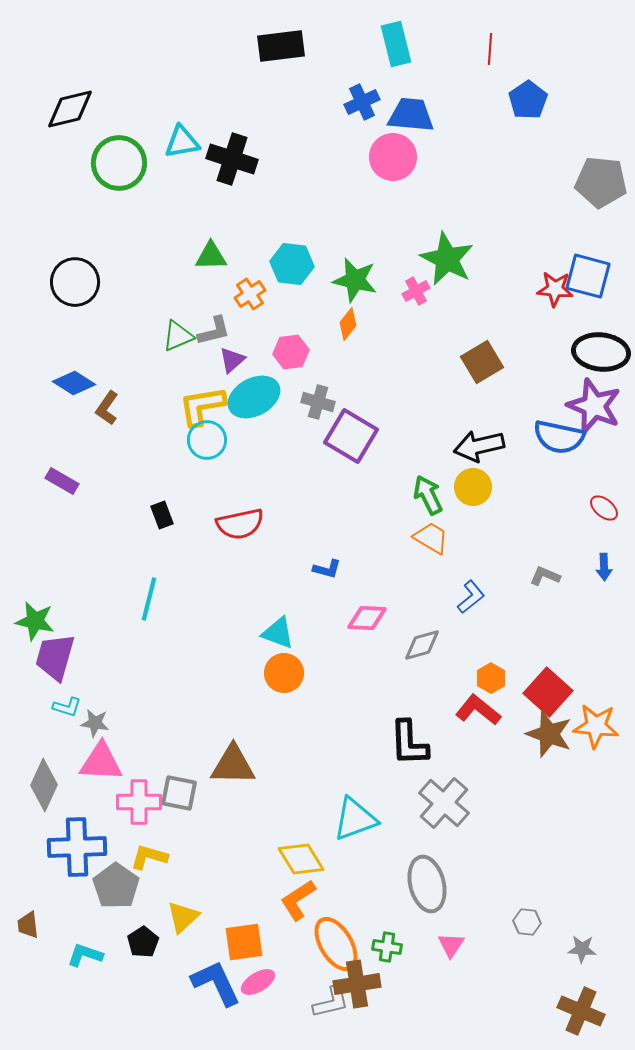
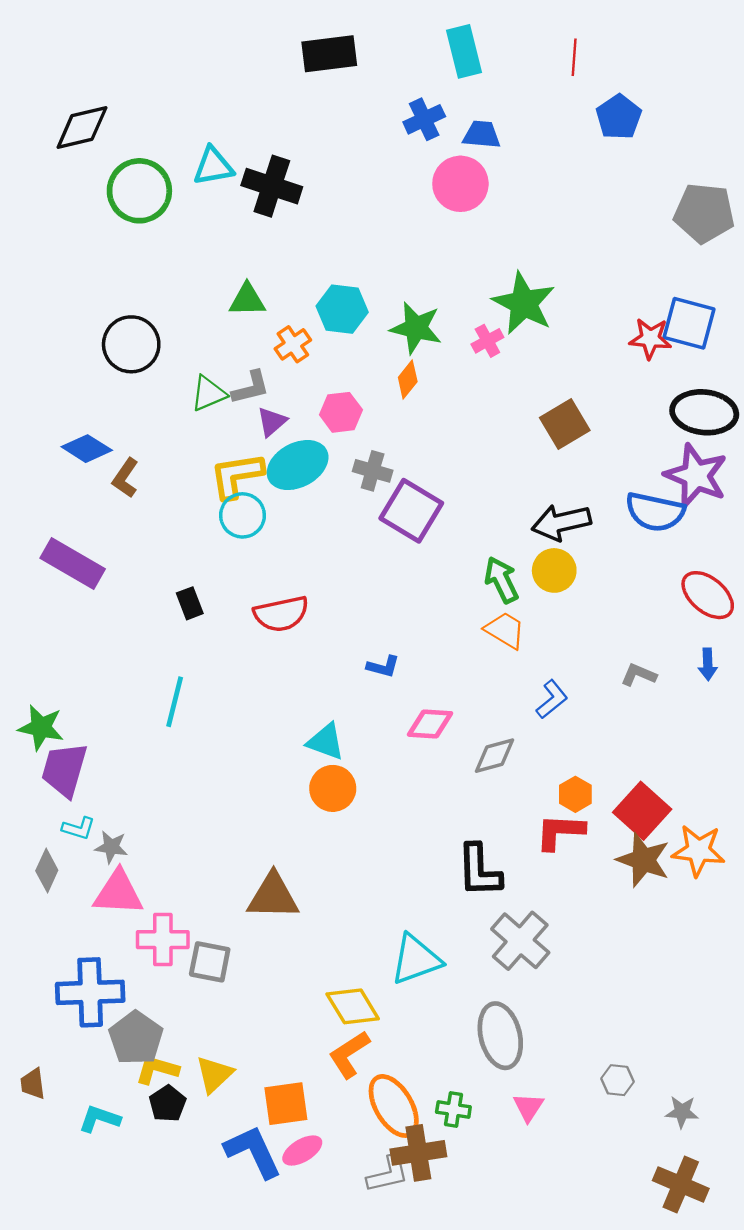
blue trapezoid: (411, 115) -> (482, 135), size x0.7
black circle: (75, 282) -> (131, 344), moved
purple rectangle: (62, 481) -> (73, 563), size x1.6
red ellipse: (604, 508) -> (708, 595), size x1.6
red L-shape: (478, 710) -> (560, 832), turned -36
gray diamond: (44, 785) -> (47, 870), moved, size x0.7
gray square: (179, 793) -> (210, 962), moved
yellow L-shape: (149, 857) -> (157, 1070), moved

